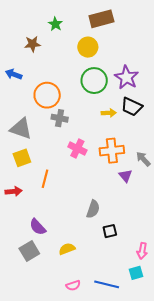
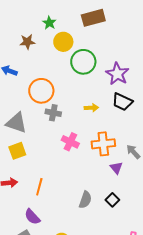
yellow circle: (88, 47) -> (63, 42), moved
green circle: (94, 81) -> (83, 62), moved
yellow arrow: (109, 113) -> (91, 108), moved
orange line: (45, 179) -> (39, 187), moved
black square: (110, 231) -> (112, 200), moved, turned -32

